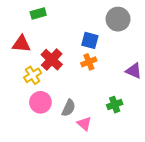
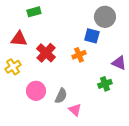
blue square: (90, 40) -> (92, 36), moved
yellow cross: (33, 75) -> (13, 67), moved
green cross: (115, 105) -> (105, 84), moved

